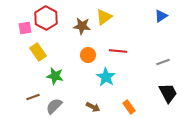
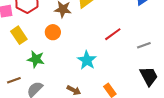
red line: (118, 51) -> (113, 34), moved, turned -42
orange circle: (88, 55) -> (53, 32), moved

